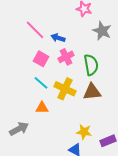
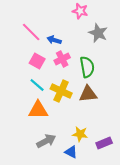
orange triangle: (42, 108) -> (38, 110), size x1.5
gray arrow: (19, 129) -> (46, 141), moved

